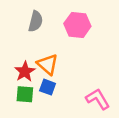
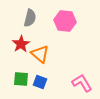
red star: (25, 72) -> (21, 44), moved
blue square: (48, 87) -> (40, 82), moved

